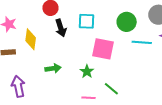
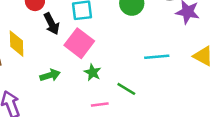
cyan line: (142, 42) -> (157, 57), moved
pink square: (103, 49) -> (79, 43), moved, turned 35

